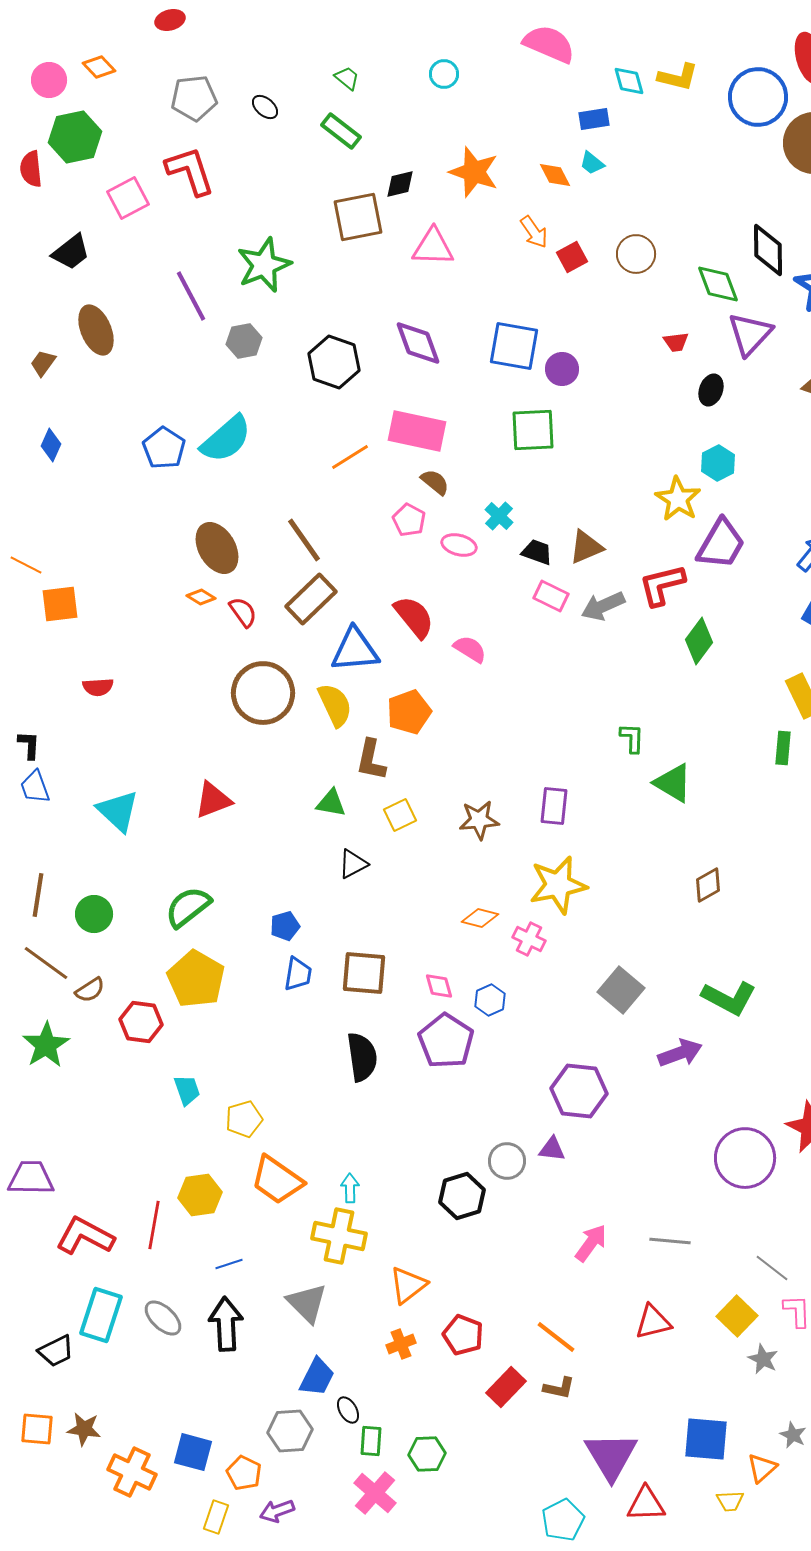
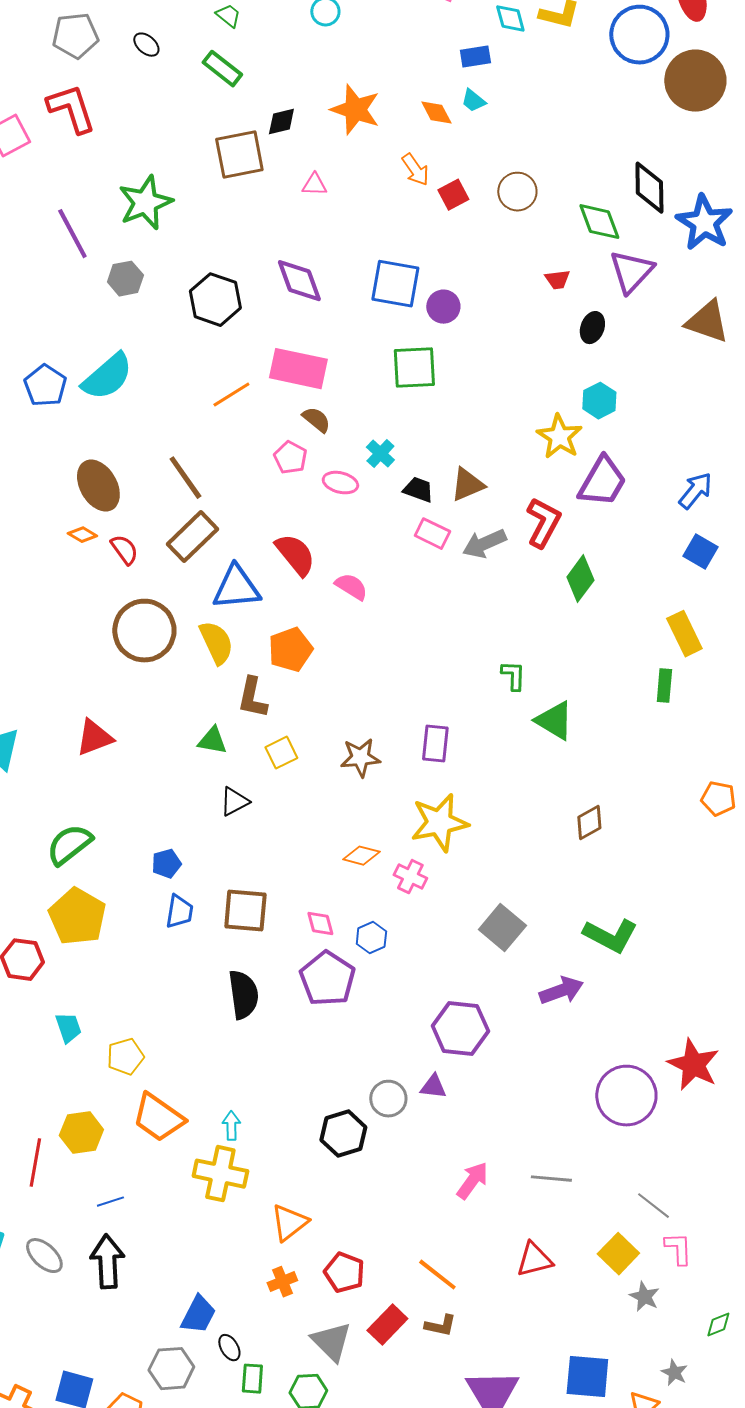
pink triangle: (433, 247) -> (314, 185), size x0.6
red L-shape: (662, 585) -> (543, 523), turned 132
gray triangle: (307, 1303) -> (331, 1342), moved

